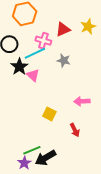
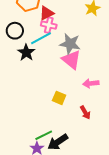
red triangle: (63, 29) -> (47, 13), moved
gray star: (64, 60) -> (70, 44), size x1.5
pink triangle: (33, 75) -> (71, 60), moved, size x1.5

